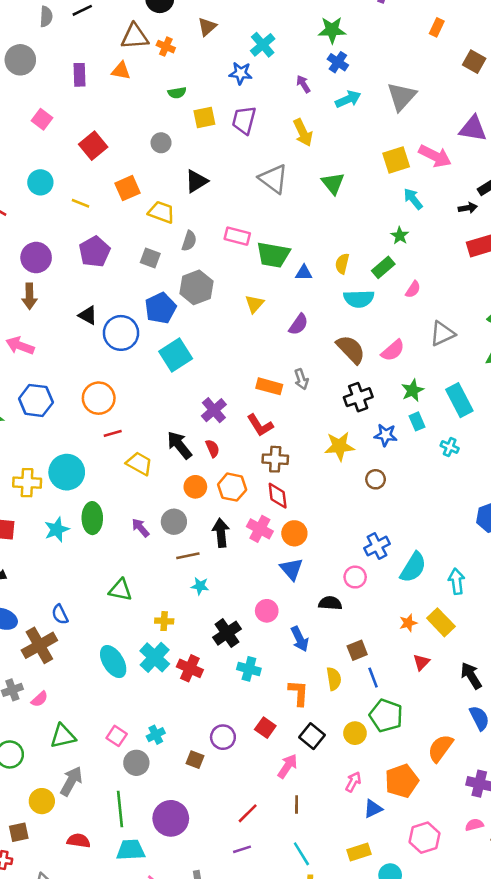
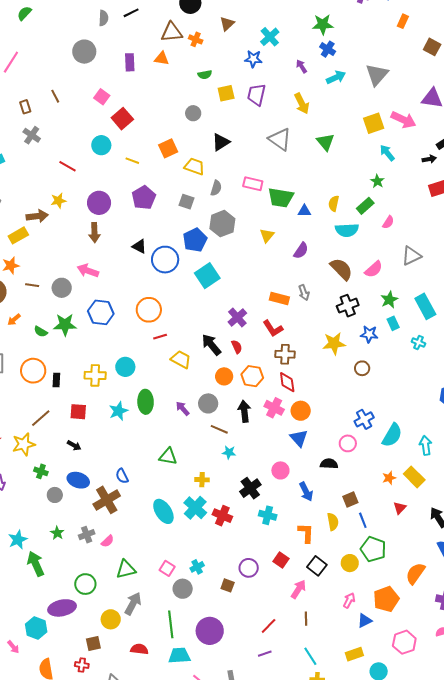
red square: (93, 146) -> (122, 119), moved
cyan circle: (67, 472) -> (125, 367), size x0.7
brown line: (188, 556) -> (219, 429), turned 36

